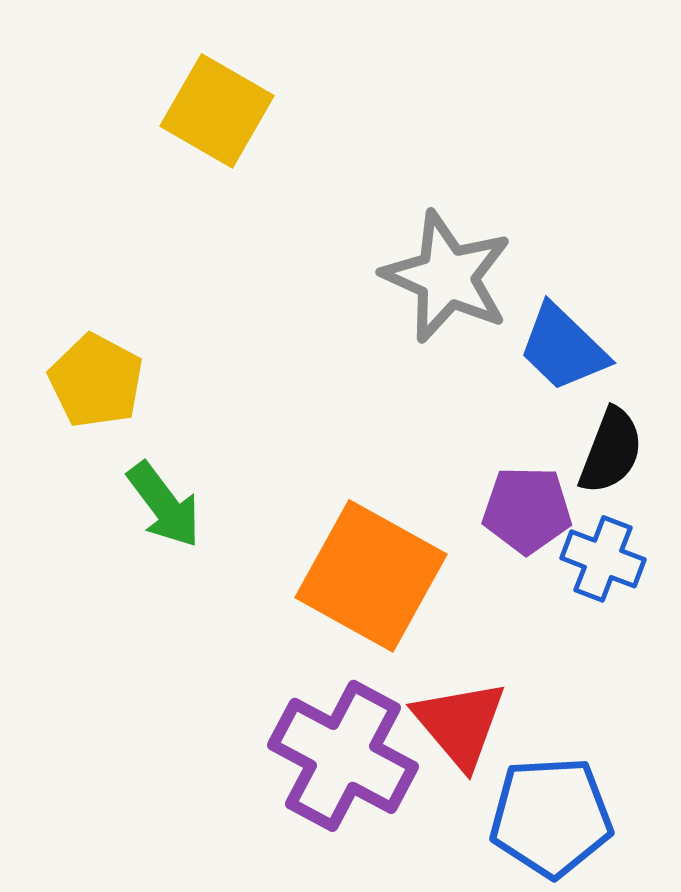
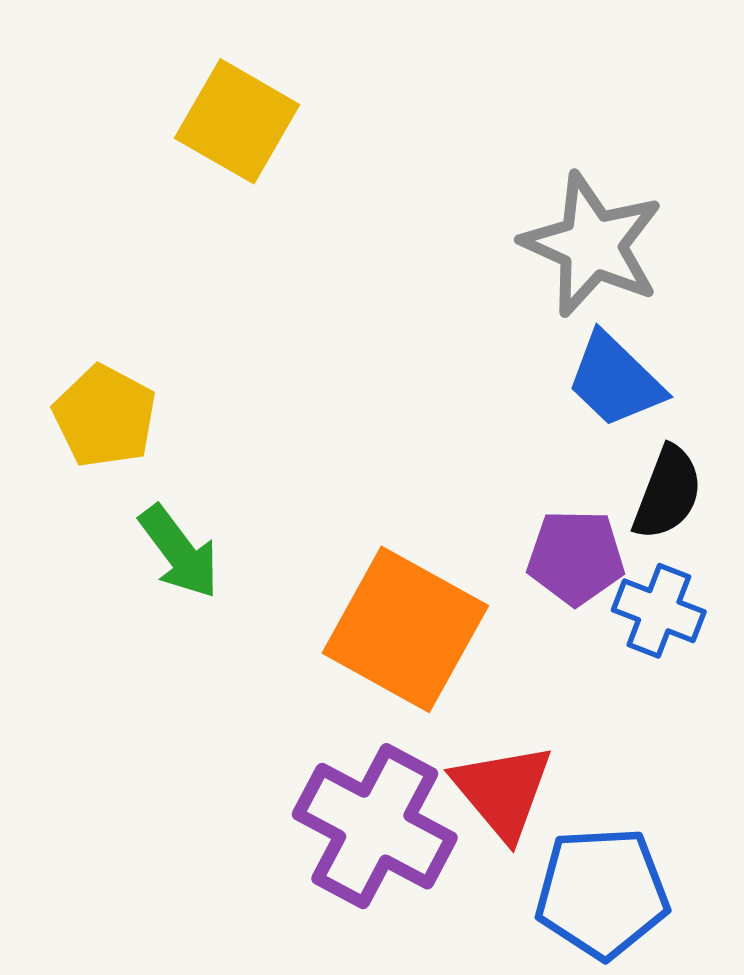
gray star: (447, 277) -> (592, 245), moved

